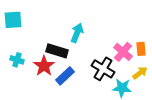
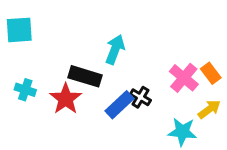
orange rectangle: (141, 49) -> (211, 73), turned -32
black cross: (103, 69) -> (140, 97), moved, size x0.6
blue rectangle: (65, 76) -> (119, 105), moved

